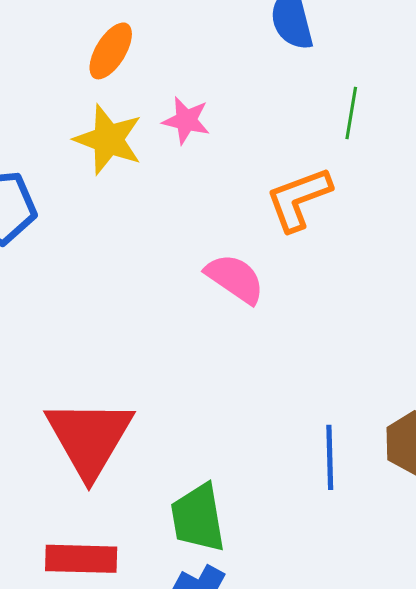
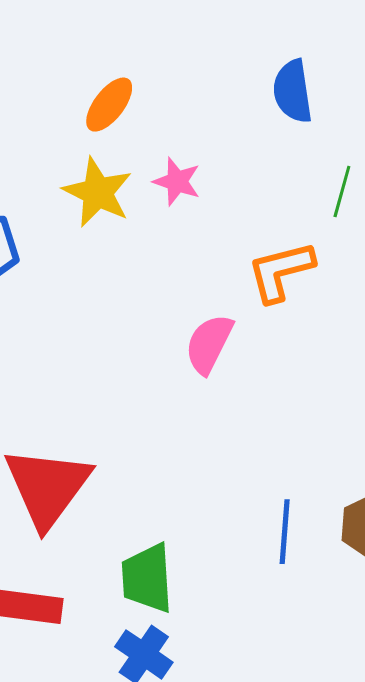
pink semicircle: (235, 279) -> (209, 344), turned -104

